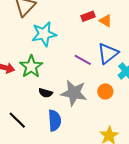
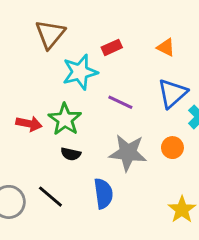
red rectangle: (88, 16) -> (112, 47), moved
purple line: (83, 60) -> (120, 102), moved
black semicircle: (46, 93) -> (71, 154), moved

